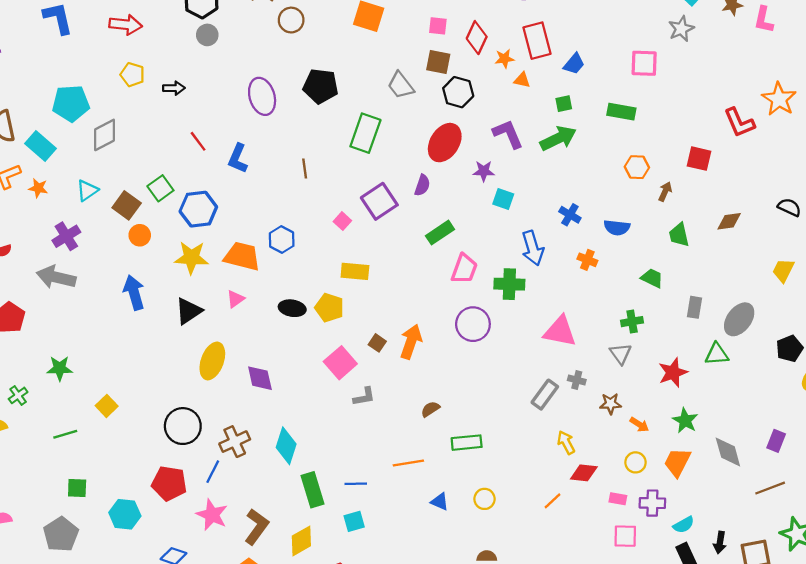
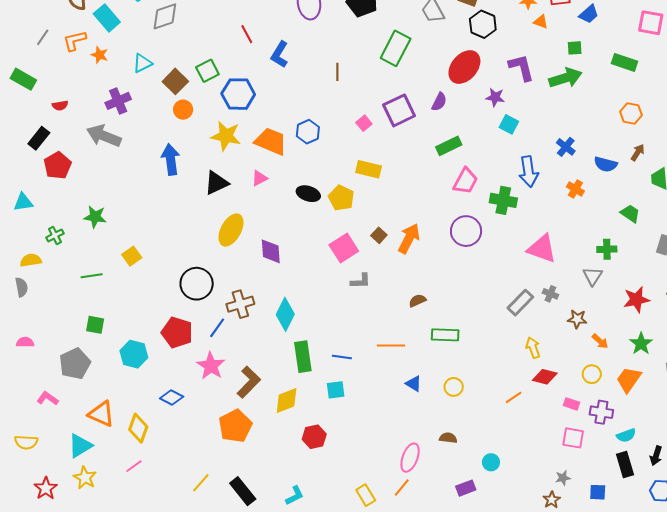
brown arrow: (665, 192) -> (638, 153), moved

